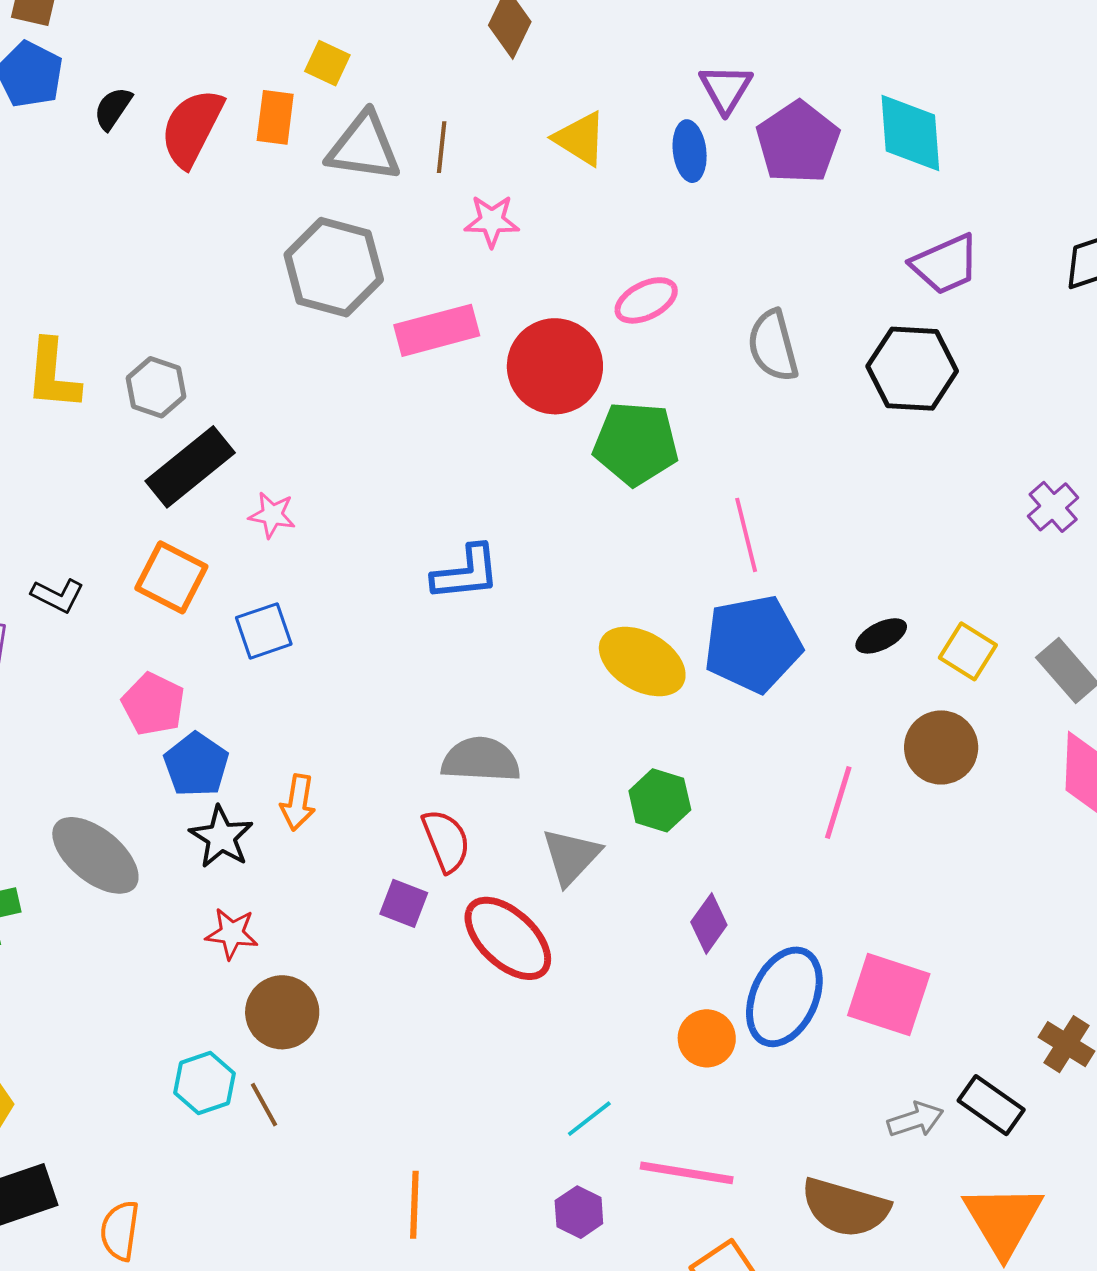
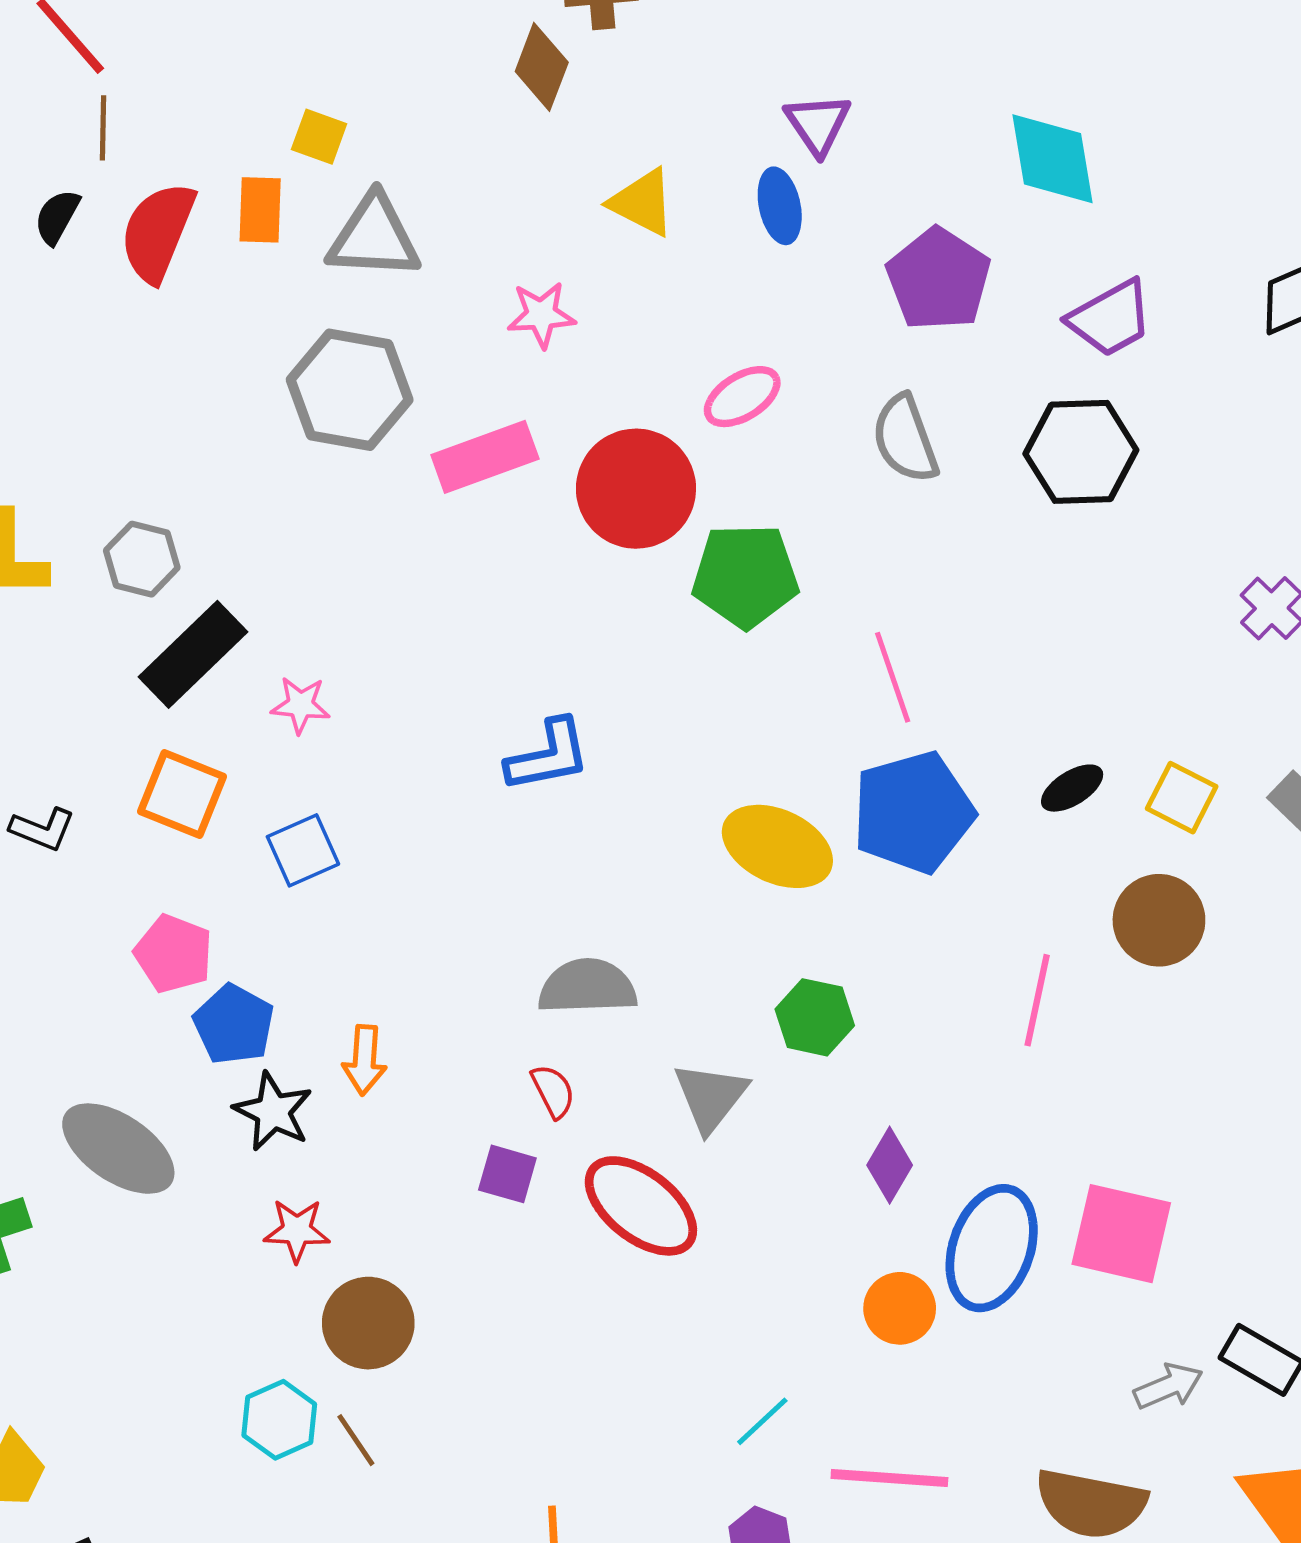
purple pentagon: (798, 142) -> (939, 279), moved
brown line: (442, 147) -> (103, 128), moved
red semicircle: (446, 841) -> (553, 1091), size x0.7

